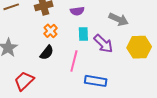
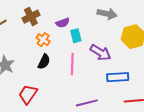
purple semicircle: (77, 11) -> (63, 23), moved
purple arrow: (103, 44) -> (100, 53), moved
blue rectangle: (96, 81) -> (118, 77), moved

